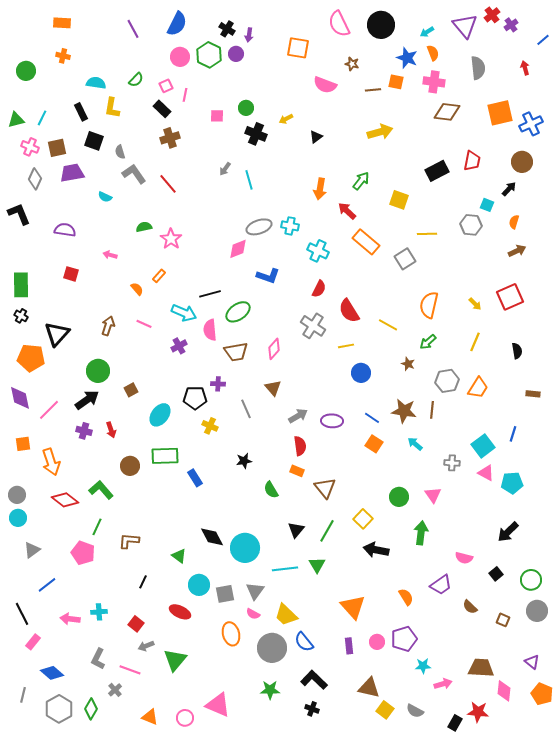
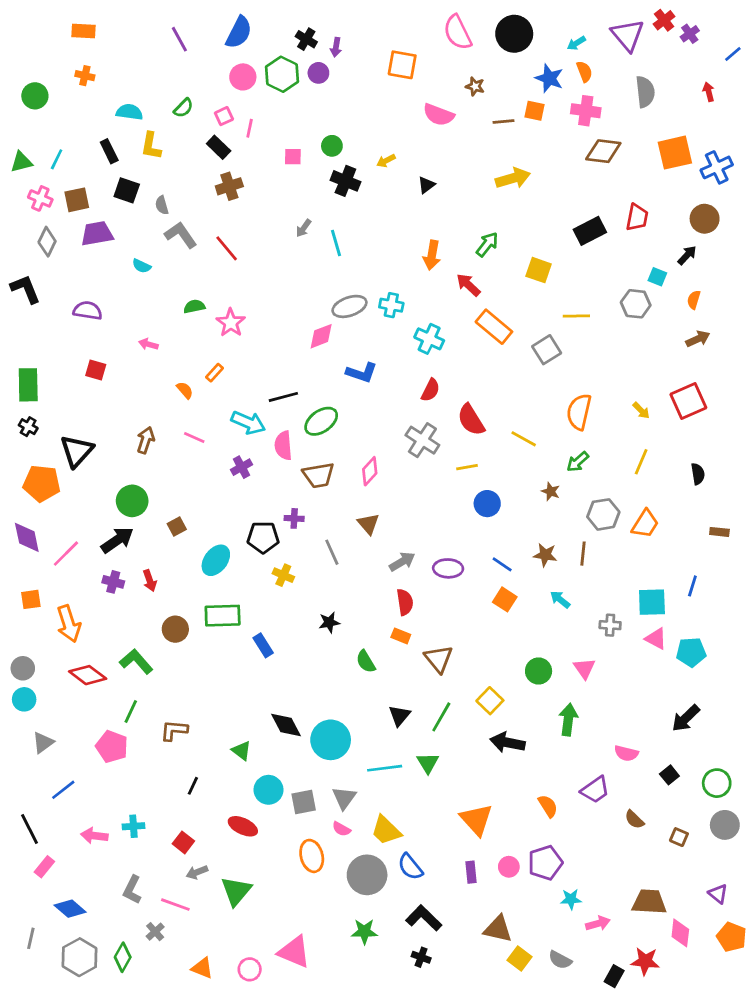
brown star: (404, 411) -> (545, 555), size x0.7
cyan square: (483, 446) -> (652, 602), turned 35

